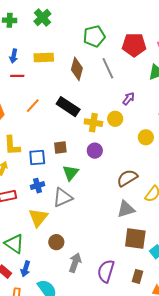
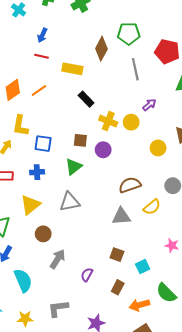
yellow rectangle: (44, 58) -> (72, 69), moved
brown diamond: (77, 69) -> (101, 49), moved
orange line: (33, 106) -> (39, 90), moved
black rectangle: (68, 107) -> (86, 99), size x0.7
brown square: (60, 147) -> (80, 140), moved
gray triangle: (63, 197) -> (70, 202), moved
brown square: (135, 239) -> (117, 255), moved, size x0.6
purple semicircle: (106, 271) -> (87, 275), size x0.6

